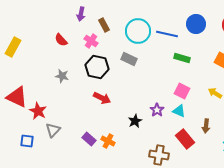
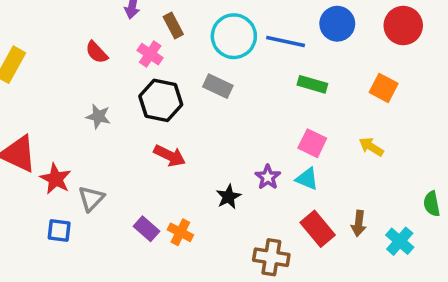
brown arrow: (206, 126) -> (359, 223), moved
gray triangle: (53, 130) -> (91, 198), moved
blue square: (27, 141) -> (59, 231), moved

